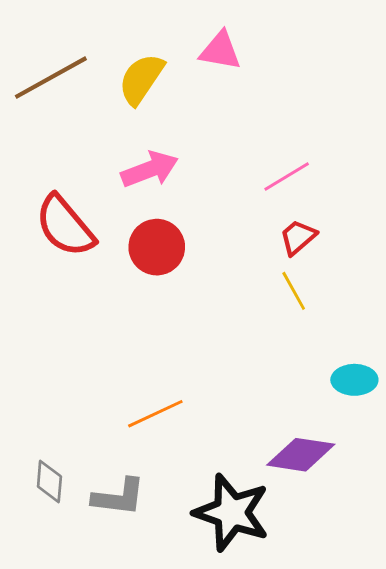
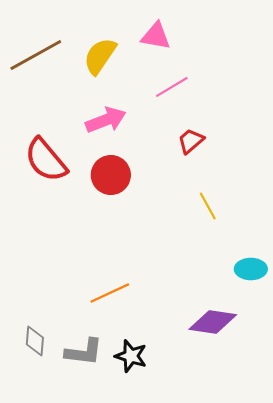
pink line: (287, 176) -> (172, 87), moved
red trapezoid: (298, 237) -> (191, 141), moved
black star: (232, 513) -> (131, 356), moved, size x0.6

